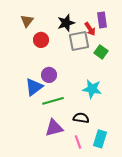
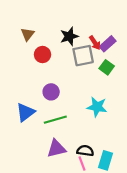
purple rectangle: (102, 20) -> (108, 44), moved, turned 56
blue triangle: (34, 87) -> (25, 112), moved
black semicircle: (81, 118) -> (85, 151), moved

